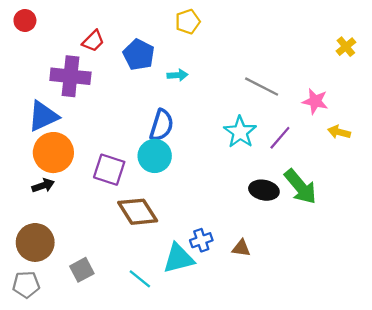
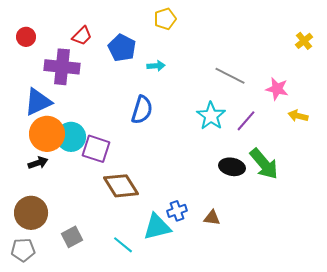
red circle: (25, 20) -> (26, 37), moved
cyan circle: (155, 156) -> (71, 137), moved

